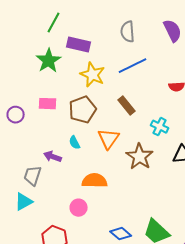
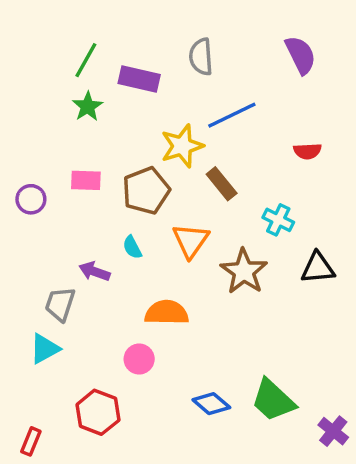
green line: (54, 23) -> (86, 60), moved
gray semicircle: (128, 32) -> (201, 57), moved
green star: (49, 61) -> (88, 107), size x0.7
yellow star: (93, 75) -> (182, 146), moved, turned 30

